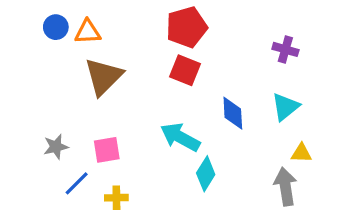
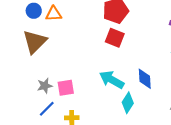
brown triangle: (104, 77) -> (35, 42), moved
blue diamond: (233, 113) -> (145, 79), moved
gray star: (56, 147) -> (45, 86), moved

